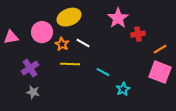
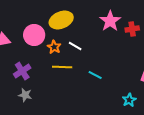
red cross: (138, 34) -> (132, 29), moved
cyan star: (123, 89) -> (129, 100), moved

